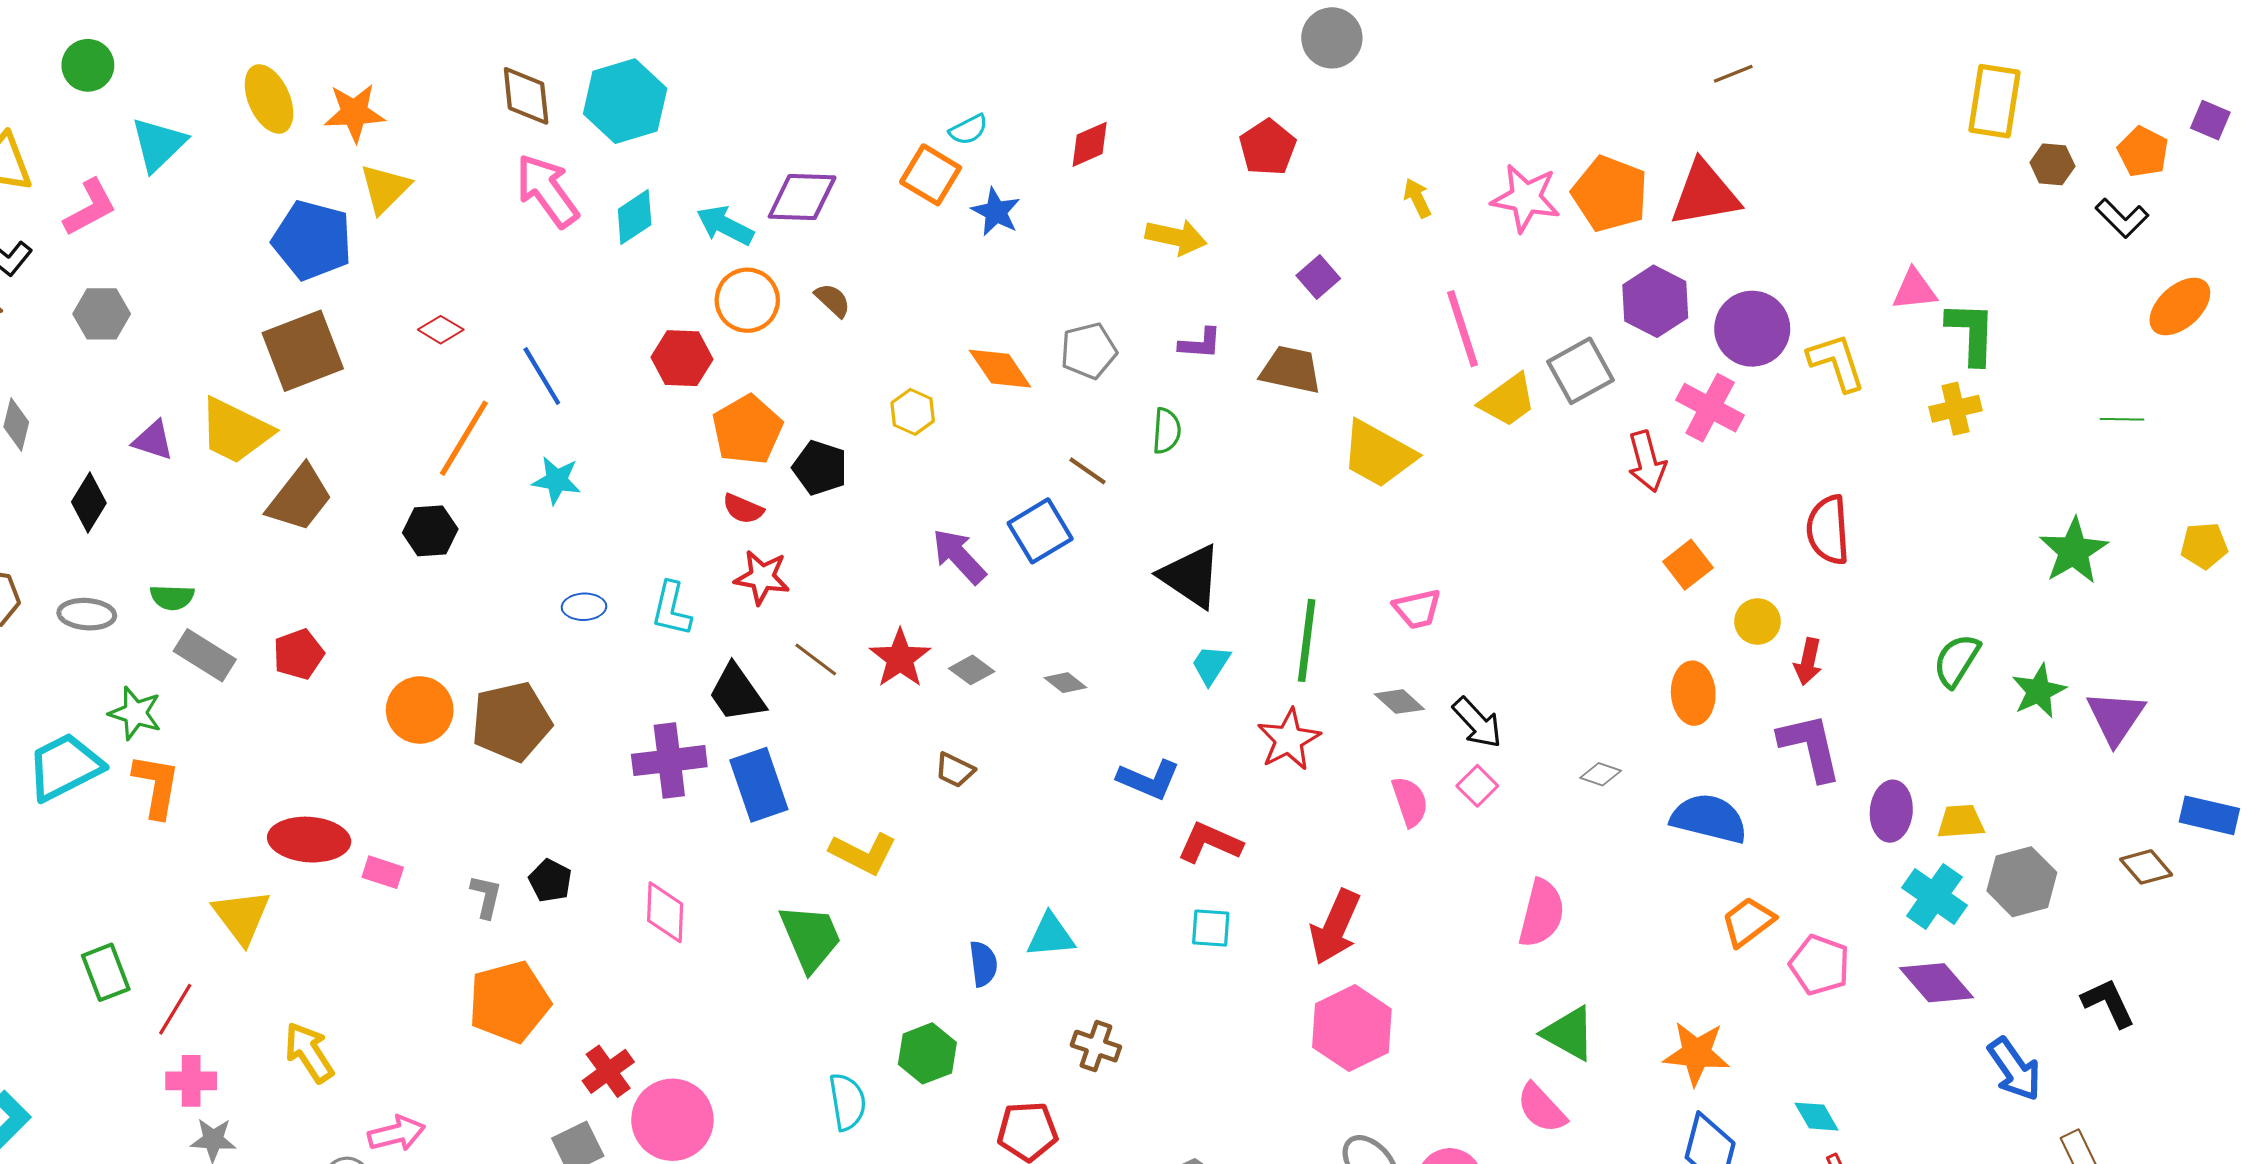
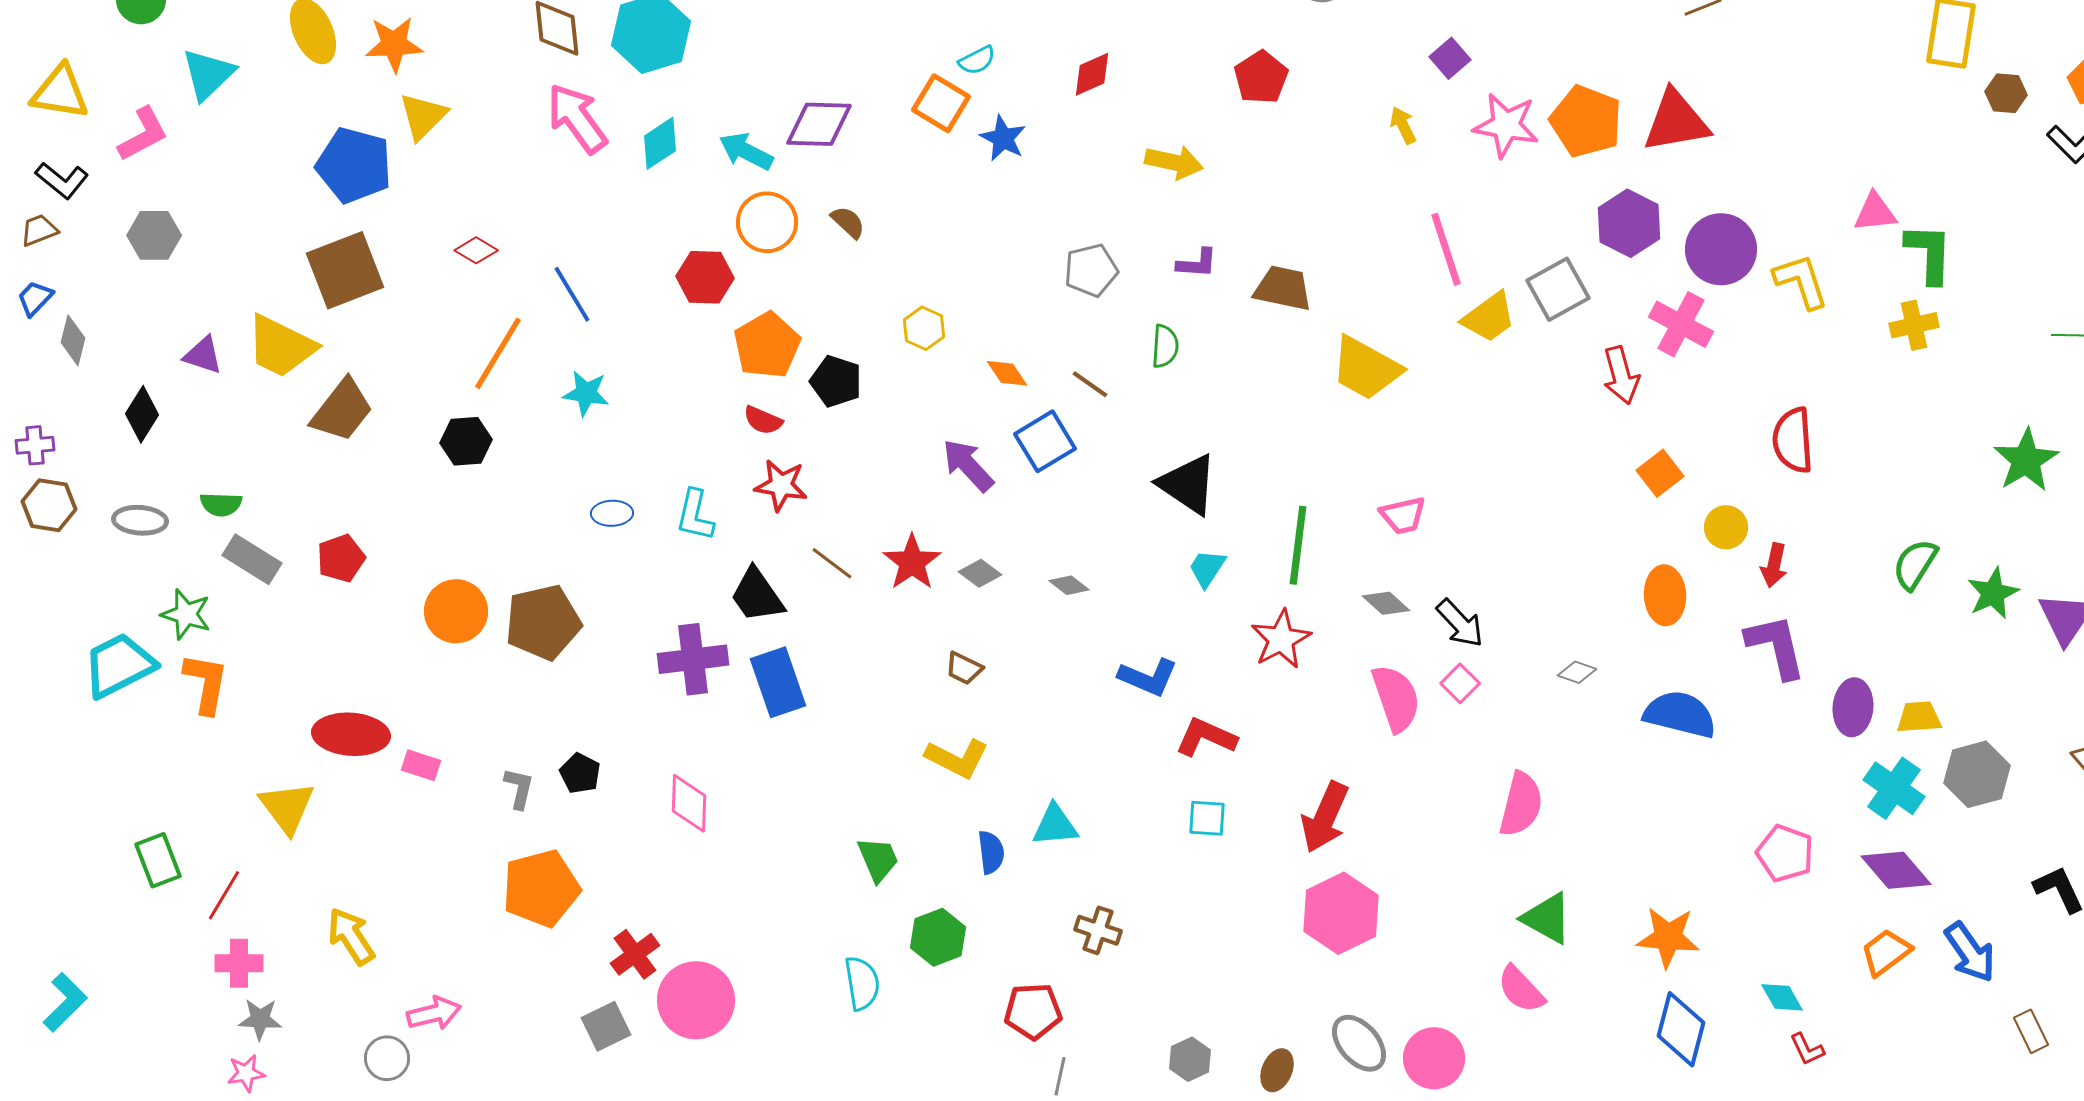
purple square: (1318, 277) -> (1450, 58), moved
orange diamond: (1000, 369) -> (1007, 373), moved, size x0.7
pink semicircle: (1410, 802) -> (1396, 698), size x1.4
yellow L-shape: (863, 853) -> (957, 758), moved
orange trapezoid: (1748, 922) -> (1886, 952), moved
green trapezoid: (810, 938) -> (878, 859), moved, size x0.7

